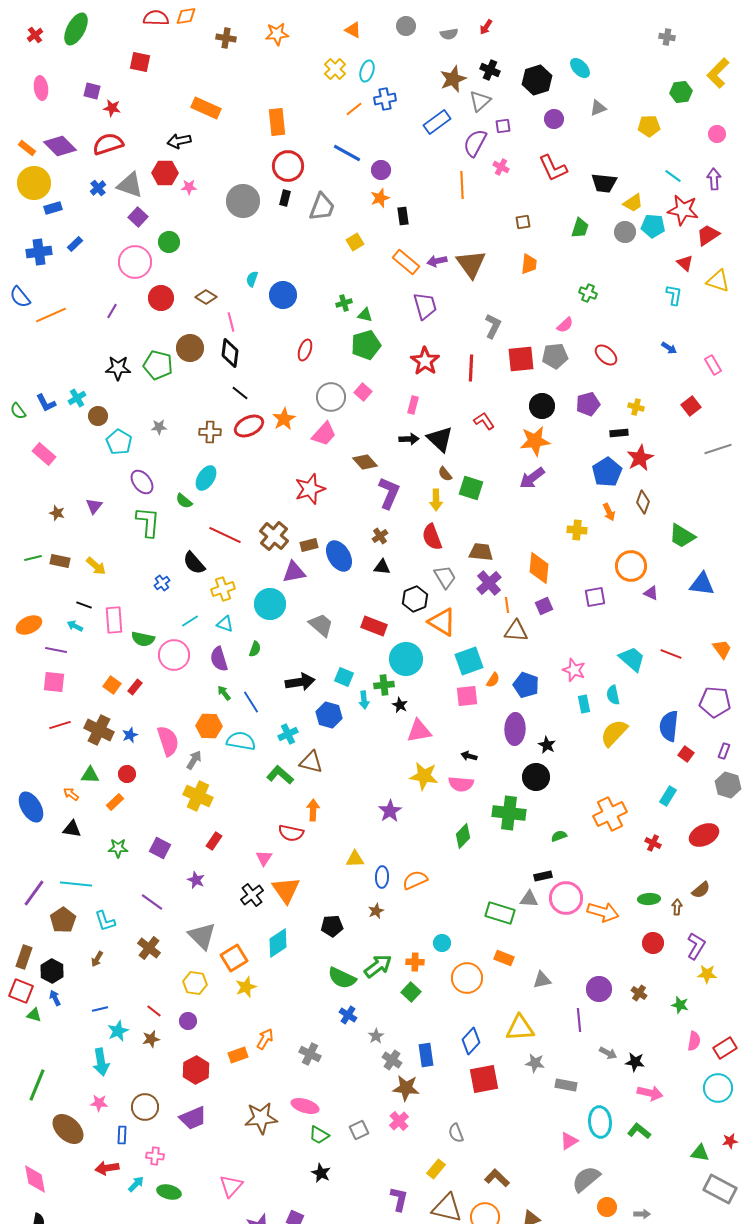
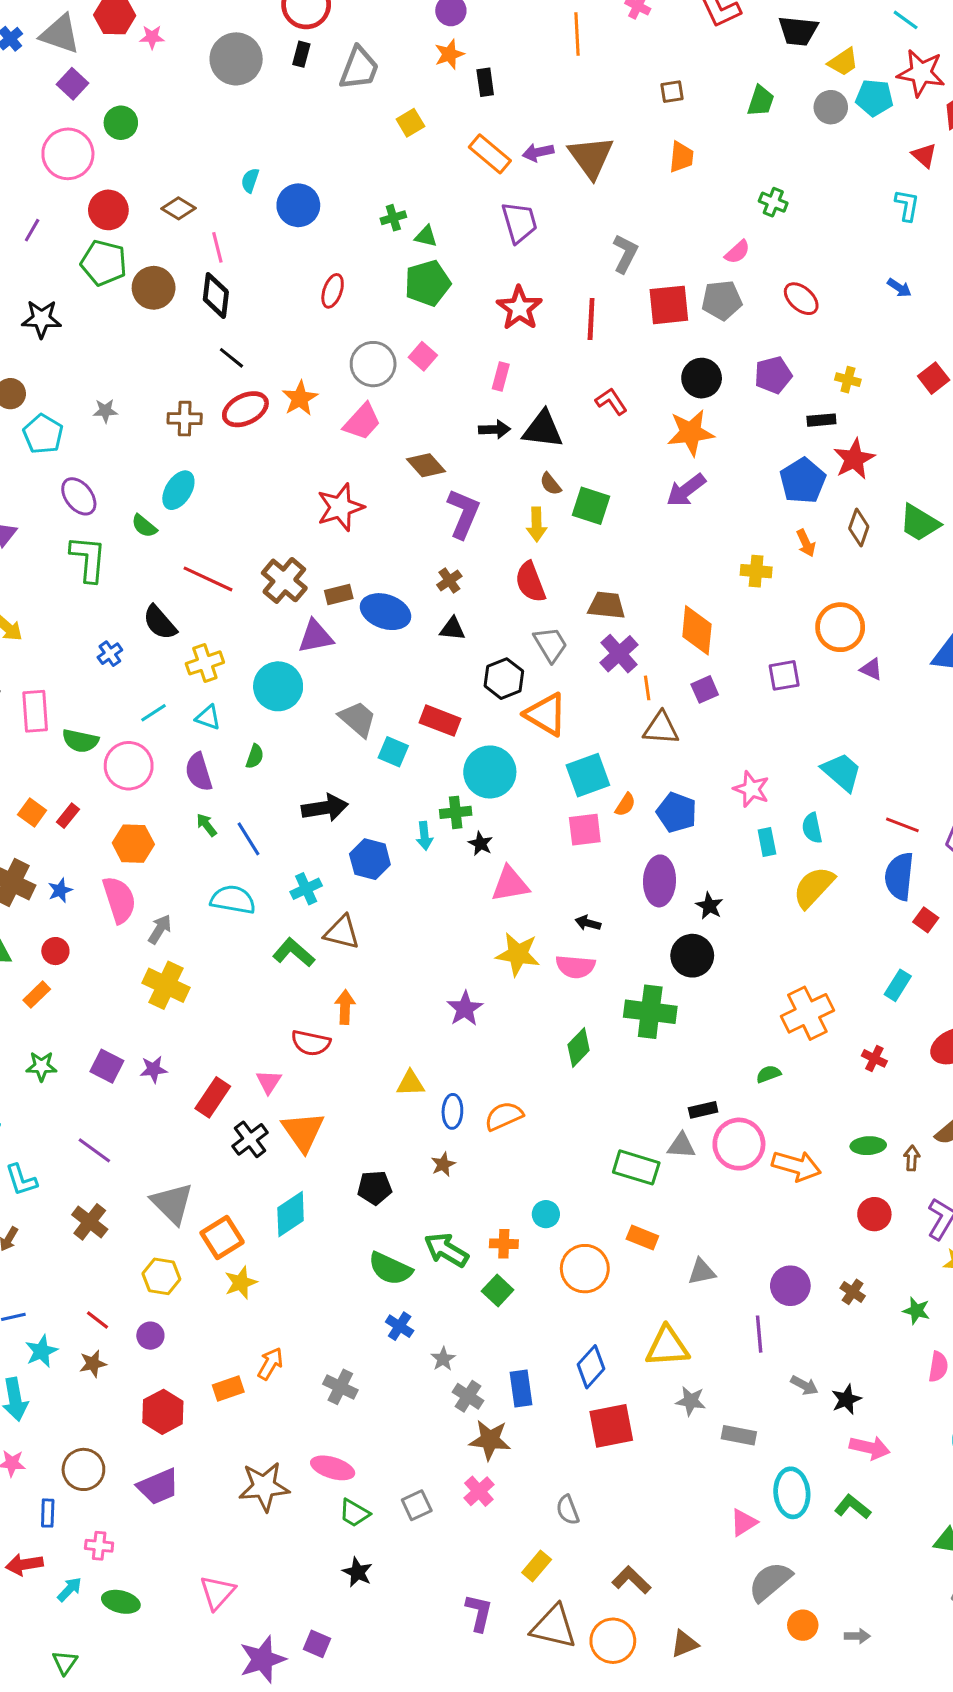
green pentagon: (158, 365) -> (104, 263), moved
black triangle: (440, 439) -> (543, 429), turned -36
green trapezoid: (682, 536) -> (920, 523), moved
blue ellipse: (339, 556) -> (386, 612), turned -40
red line: (671, 654) -> (902, 825), moved
cyan square: (344, 677) -> (393, 752), moved
orange hexagon: (209, 726) -> (133, 844), moved
green semicircle: (559, 836) -> (769, 1074), moved
red rectangle: (214, 841) -> (213, 1097), moved, size x1.4
purple star: (196, 880) -> (154, 1069), moved, turned -30
green arrow: (378, 966) -> (446, 1250), turned -112
black star: (635, 1062) -> (846, 1399), turned -30

